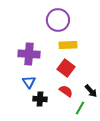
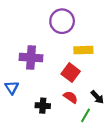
yellow rectangle: (68, 45) -> (83, 50), moved
blue triangle: (29, 82) -> (12, 87), moved

